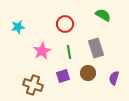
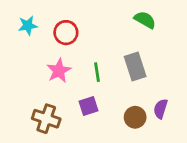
red circle: (65, 24) -> (66, 33), moved
cyan star: (18, 27) -> (28, 25), moved
brown circle: (88, 73) -> (135, 117), moved

